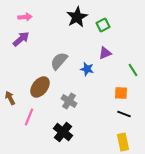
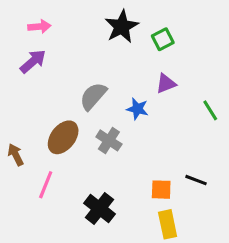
orange square: (121, 93) -> (161, 190), moved
gray cross: (69, 101) -> (109, 140), moved
yellow rectangle: (123, 142) -> (168, 224), moved

